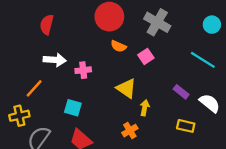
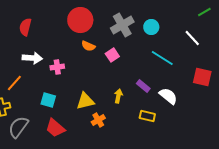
gray cross: (157, 22) -> (122, 25), turned 30
cyan circle: (212, 25) -> (151, 27), moved
yellow triangle: (126, 88) -> (85, 101), moved, turned -48
yellow arrow: (145, 108) -> (118, 96), moved

